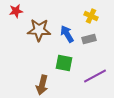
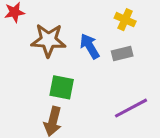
green square: (64, 63) -> (62, 87), moved

